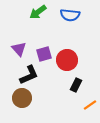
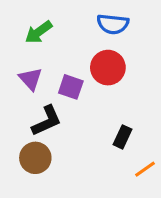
green arrow: (38, 12) -> (39, 32), moved
purple square: (44, 54) -> (71, 87), turned 35
red circle: (67, 60) -> (108, 68), moved

